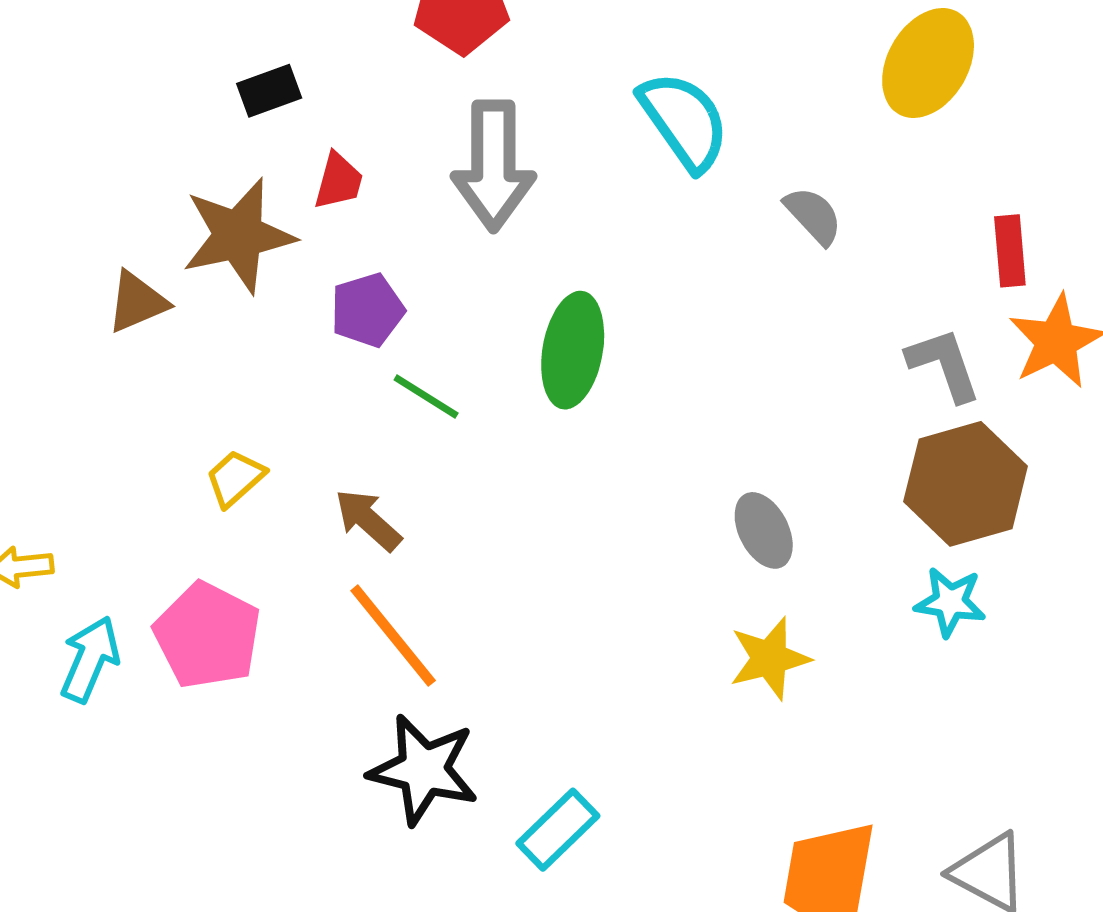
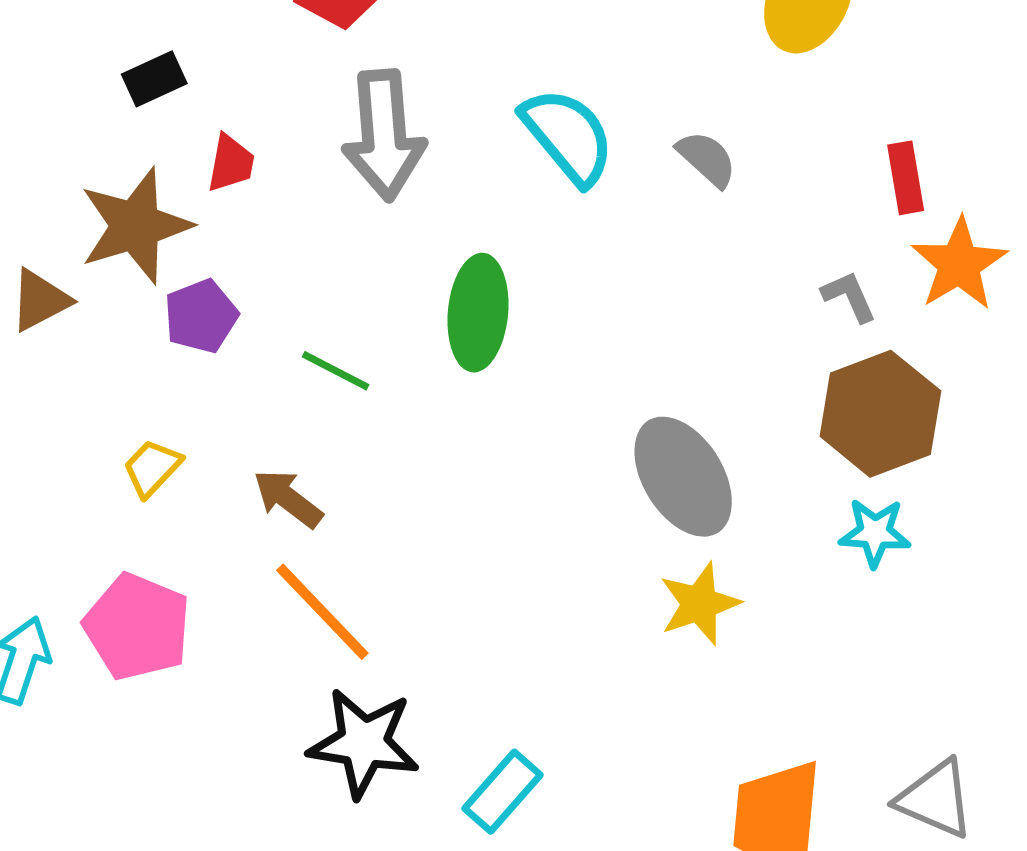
cyan semicircle: (684, 121) -> (568, 136), moved
purple pentagon: (367, 310) -> (201, 316), moved
gray L-shape: (944, 365) -> (849, 297), size x0.7
gray ellipse: (764, 530) -> (683, 477), size x1.6

